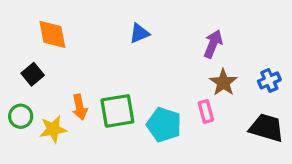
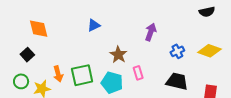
purple arrow: (213, 44) -> (151, 32), moved
brown star: (223, 82) -> (118, 55), moved

